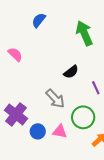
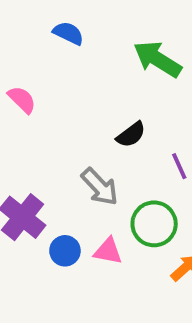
blue semicircle: (39, 20) -> (68, 33), turned 77
green arrow: (84, 33) -> (158, 59), turned -35

